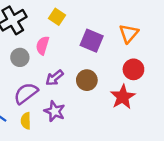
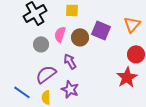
yellow square: (57, 17) -> (72, 10), turned -32
purple arrow: (55, 78) -> (70, 61), turned 98
brown circle: (87, 80) -> (80, 37), moved

